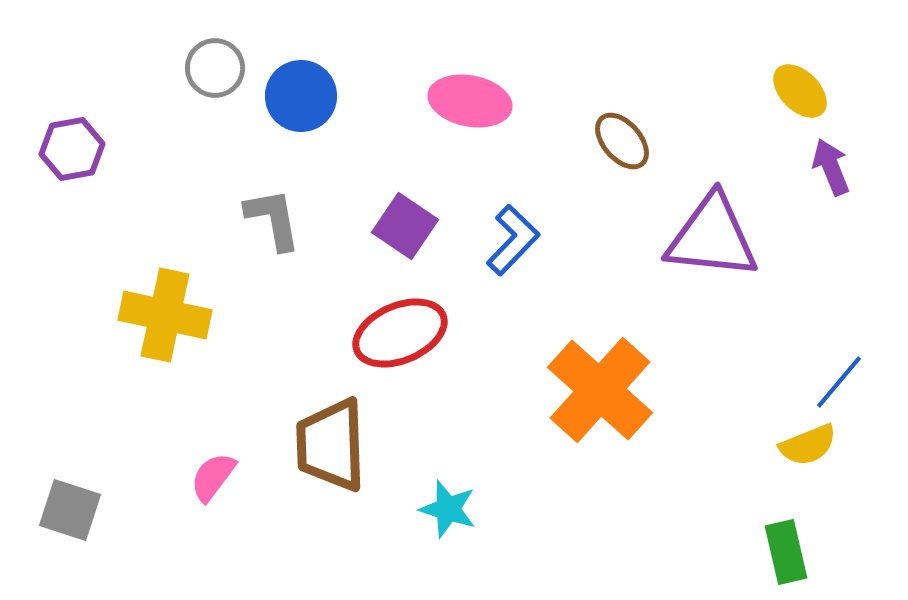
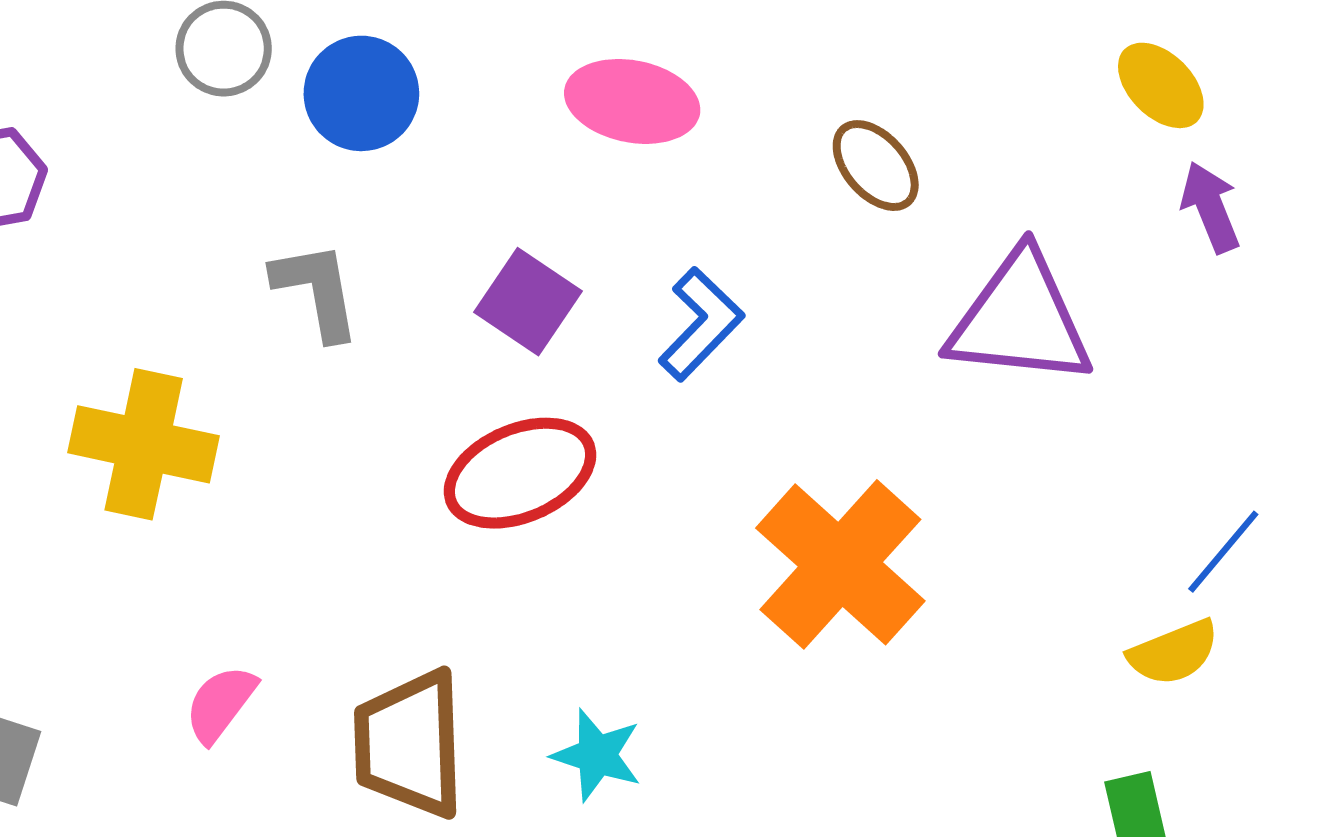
brown trapezoid: (331, 445) -> (409, 744), moved

